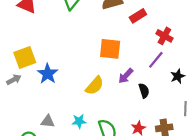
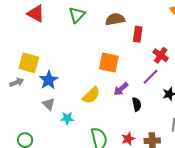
red rectangle: (138, 16) -> (138, 34), turned -56
yellow square: (25, 57) -> (29, 63), turned 30
gray triangle: (48, 121) -> (49, 104), moved, turned 32
cyan star: (79, 121) -> (67, 118), moved

